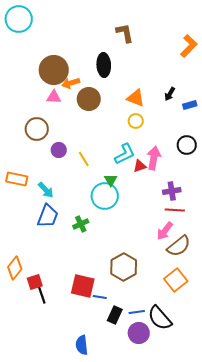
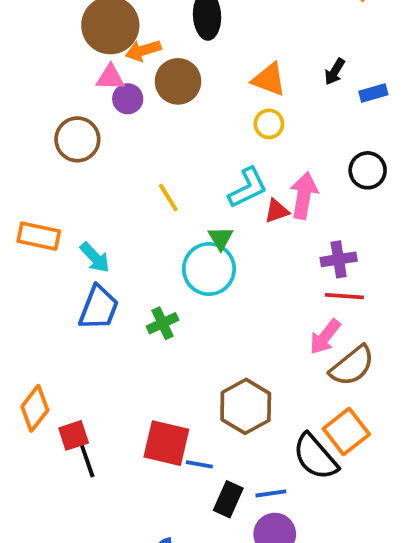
purple circle: (59, 150) -> (128, 99), moved
black semicircle: (160, 318) -> (315, 457), moved

